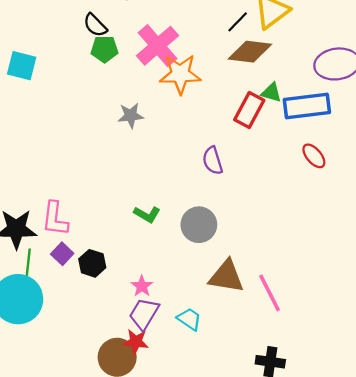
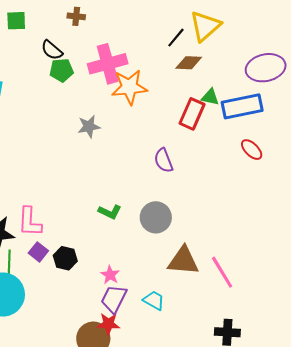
pink cross: (158, 46) -> (108, 64), turned 30
brown diamond: (250, 52) -> (189, 63), size x0.7

